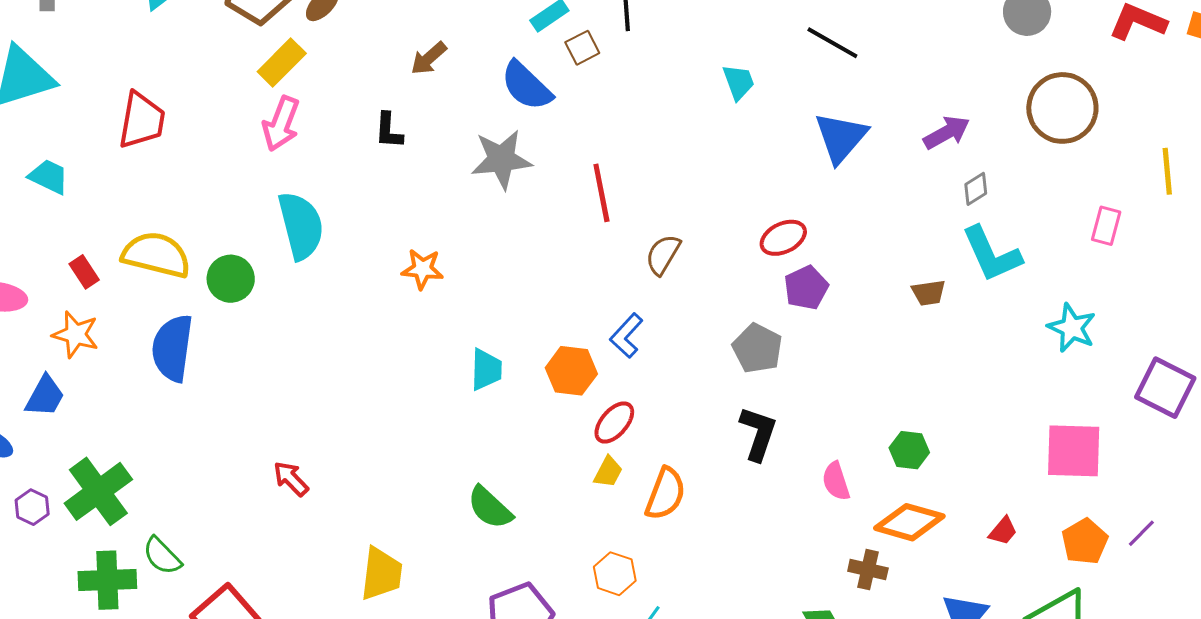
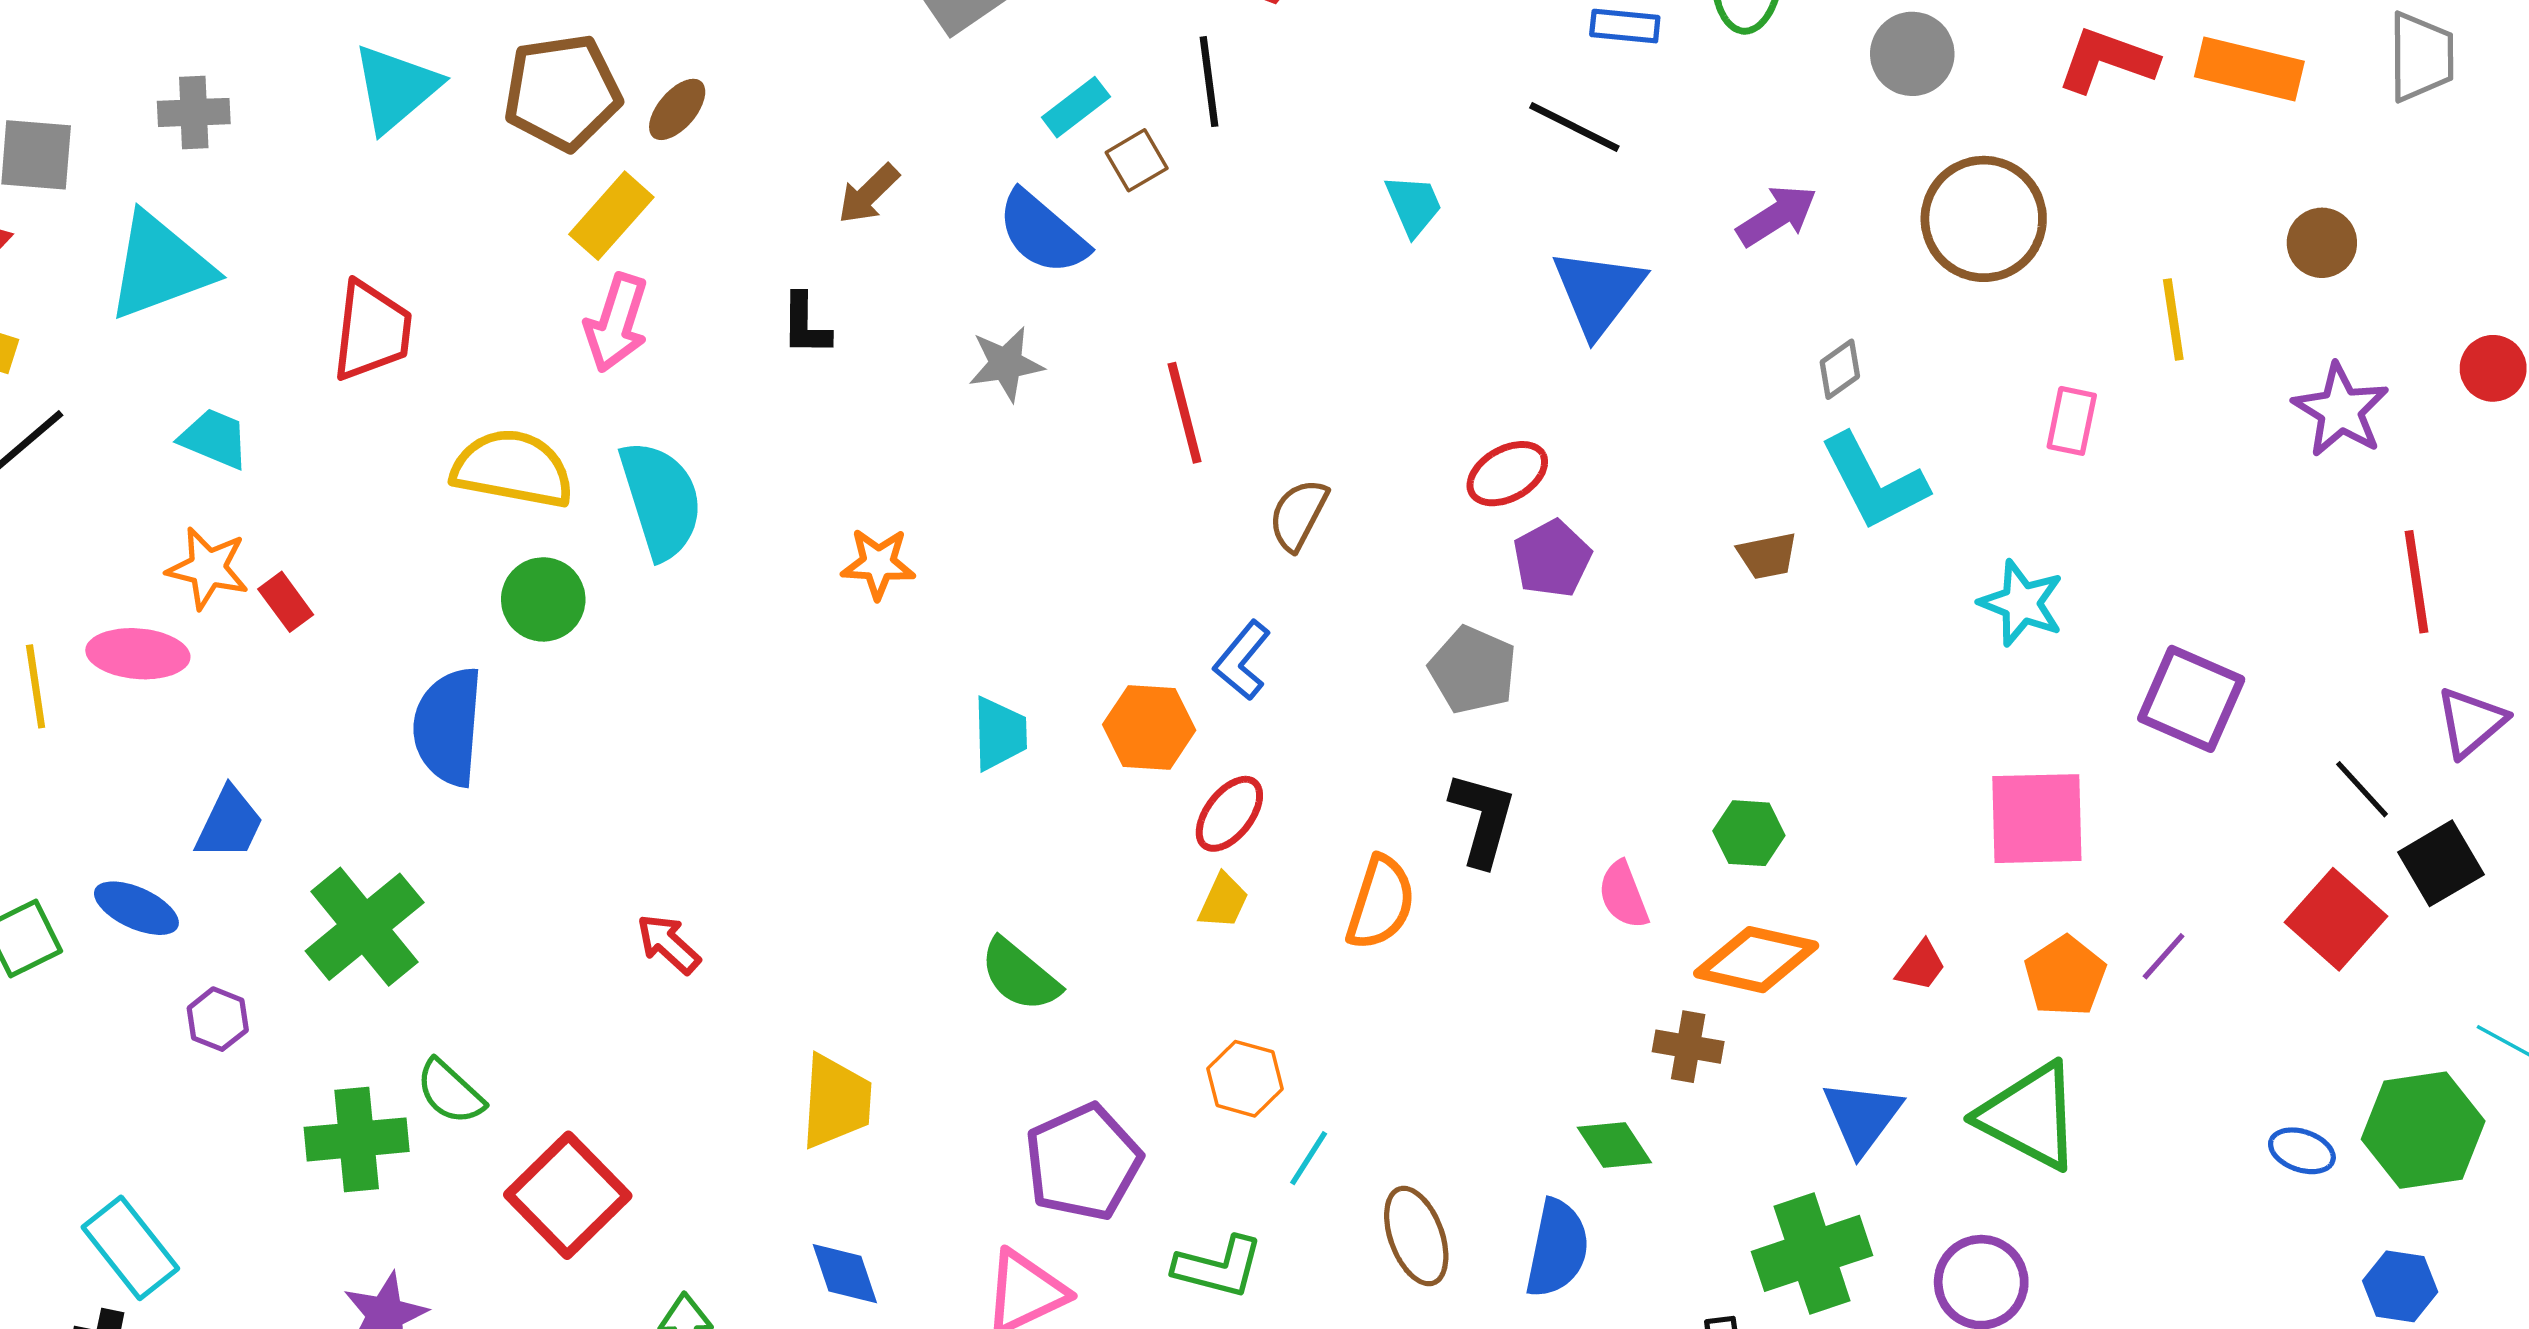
purple arrow: (947, 132) -> (1777, 216), moved
gray star: (501, 159) -> (1006, 364), size x0.7
yellow semicircle: (156, 255) -> (513, 469), moved
orange star: (76, 334) -> (208, 568), moved
green cross: (98, 491) -> (365, 927), moved
orange semicircle: (665, 494) -> (1381, 903), moved

